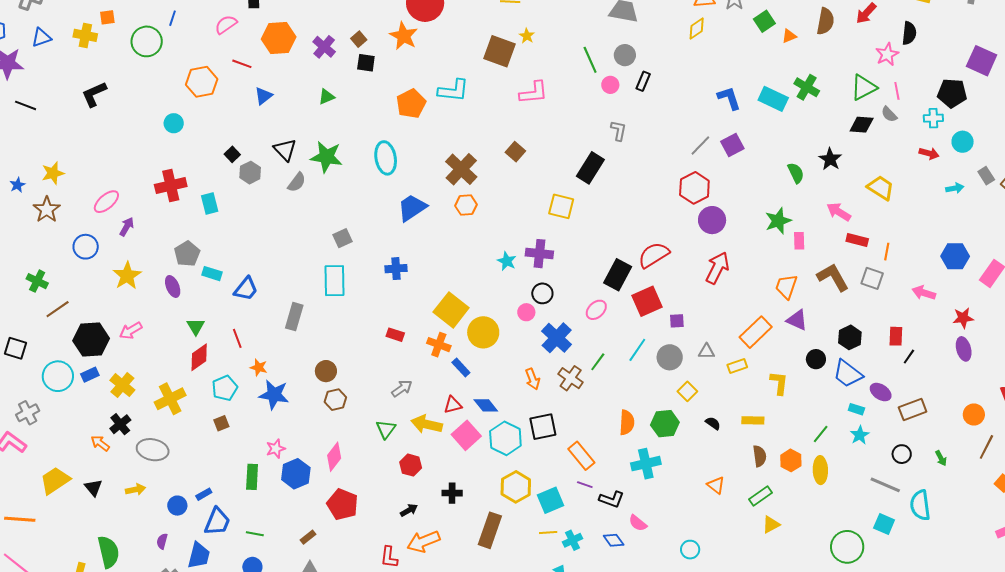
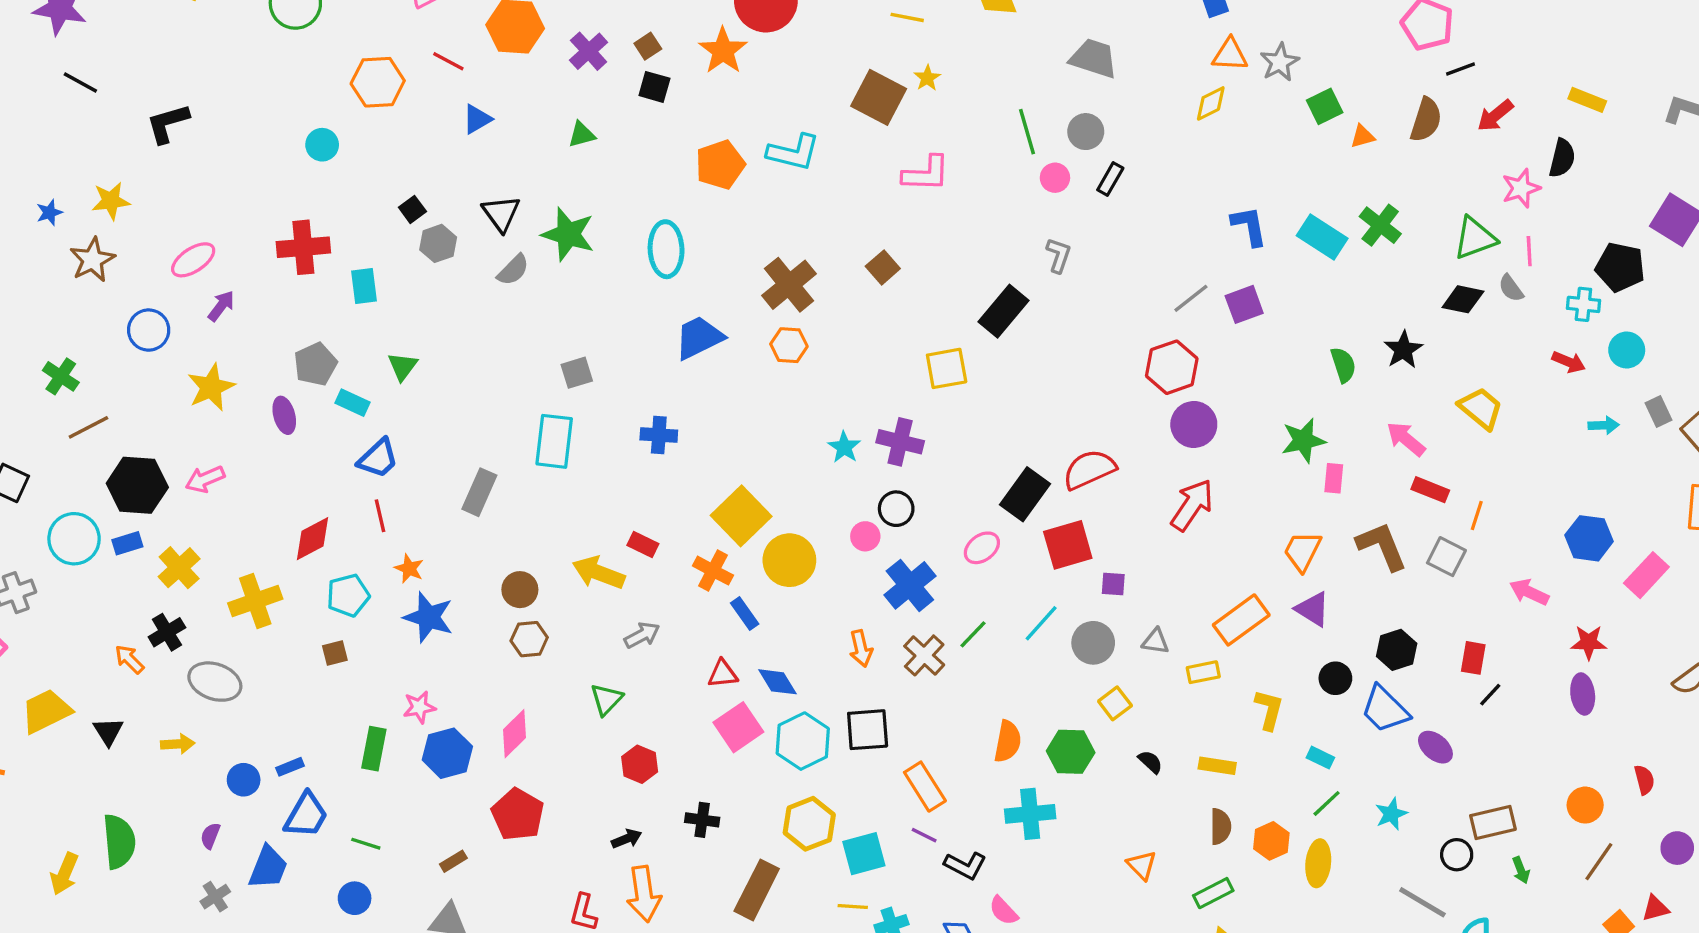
black L-shape: (94, 94) -> (168, 123), moved
yellow square: (561, 206) -> (947, 368), turned -32
blue trapezoid: (246, 289) -> (378, 458), moved
green triangle: (196, 326) -> (403, 366), moved
cyan rectangle: (856, 409) -> (1320, 758), moved
brown rectangle: (913, 409) -> (1493, 822), moved
yellow arrow: (427, 424) -> (599, 573), moved
orange arrow: (423, 542) -> (644, 894), turned -84

